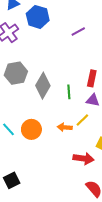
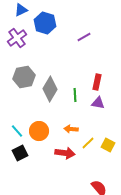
yellow line: (82, 120) -> (88, 143), moved
red arrow: (83, 159) -> (65, 153), moved
black square: (12, 180) -> (20, 153), moved

